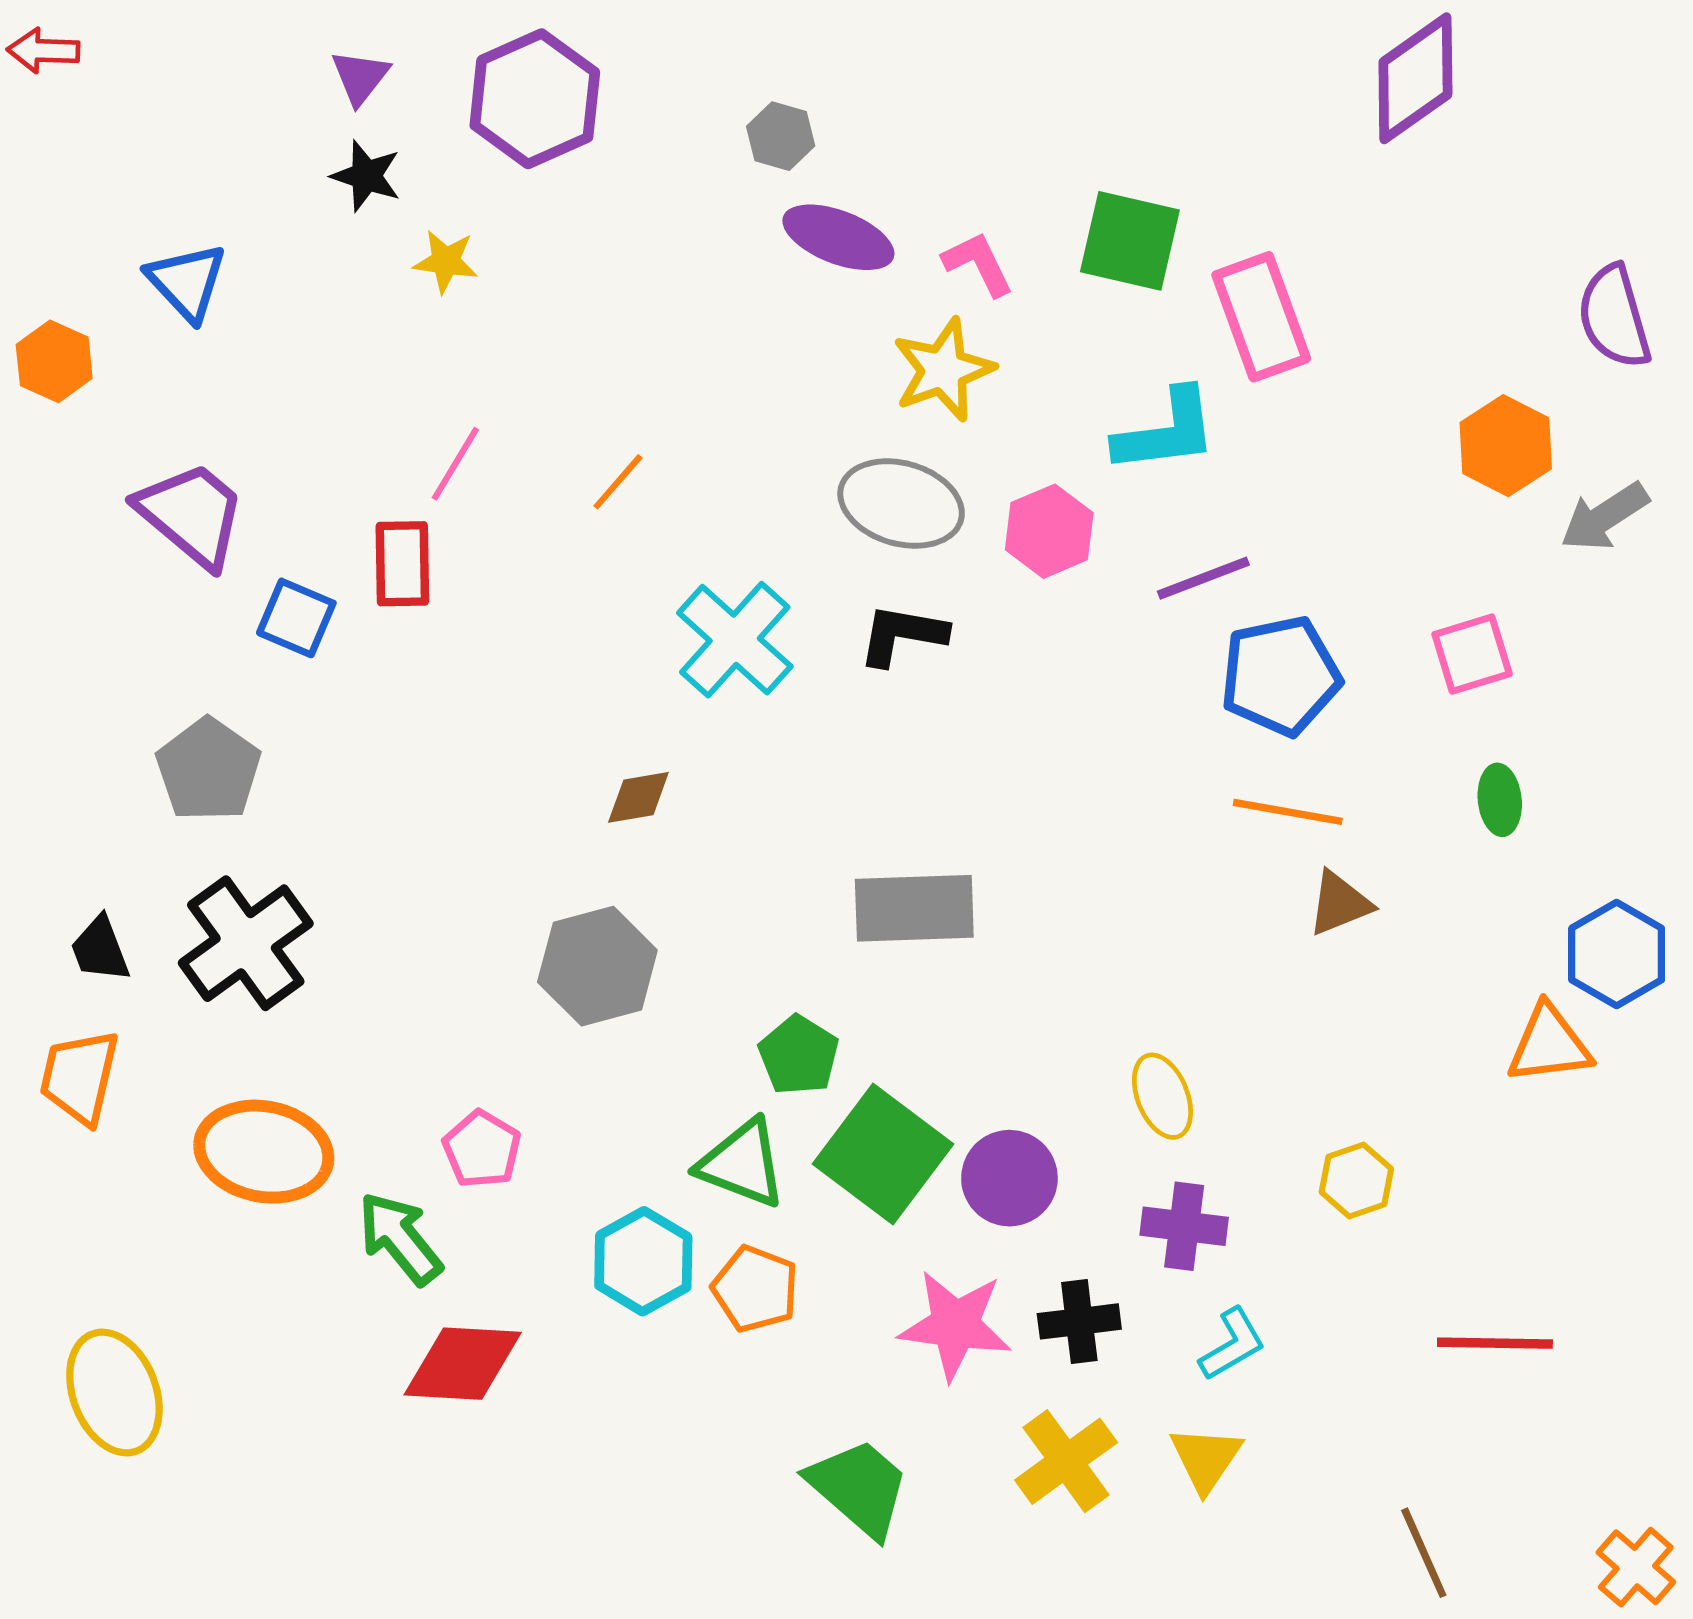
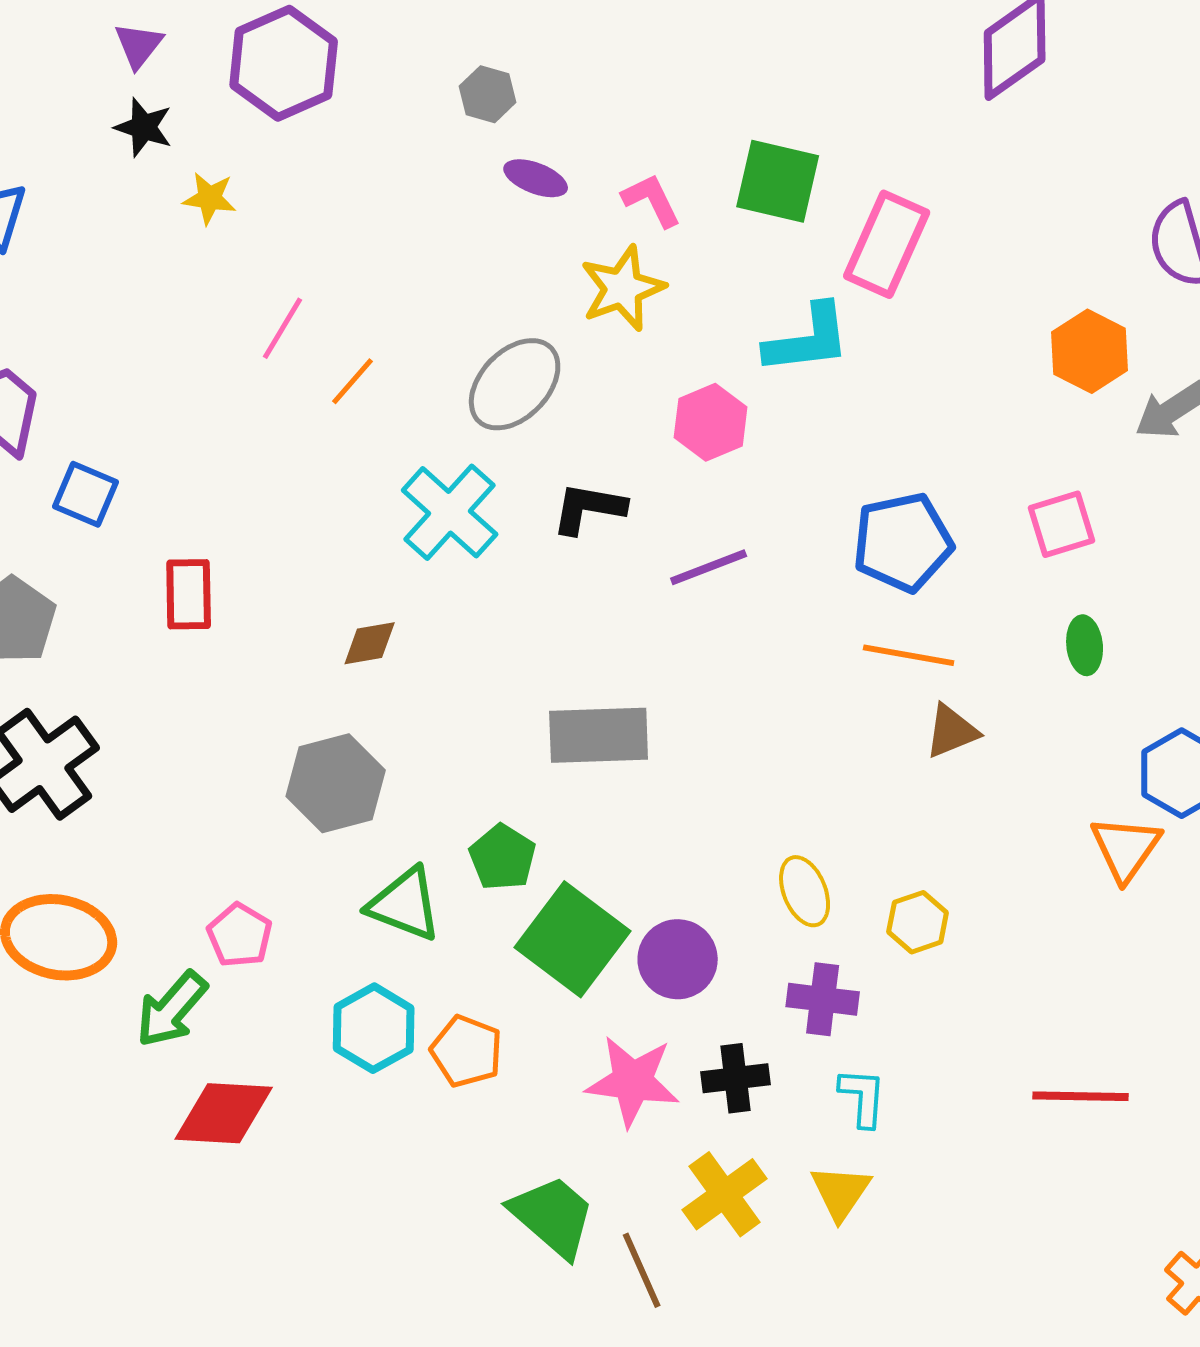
purple ellipse: (838, 237) -> (536, 178), size x0.7
pink rectangle: (1261, 317) -> (887, 244), turned 44
pink line: (455, 464) -> (283, 328), moved
gray ellipse: (901, 504) -> (515, 384), moved, turned -62
red rectangle: (402, 564) -> (189, 594), moved
purple line: (1203, 578) -> (709, 567), moved
orange triangle: (1549, 1044) -> (1126, 848), turned -48
green triangle: (742, 1164) -> (405, 904), moved
yellow hexagon: (1356, 1181) -> (918, 922), moved
green arrow: (400, 1238) -> (172, 1009), turned -100
cyan L-shape: (1232, 1344) -> (863, 1097), turned -56
brown line: (1424, 1553) -> (642, 1270), moved

